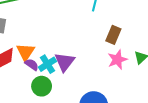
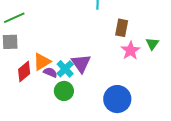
orange triangle: (26, 52) -> (42, 62), turned 36

